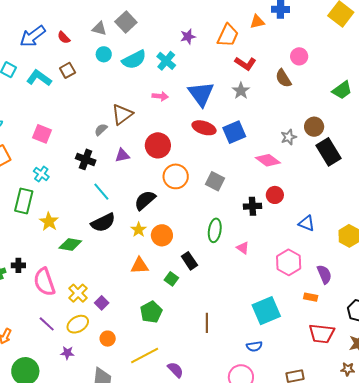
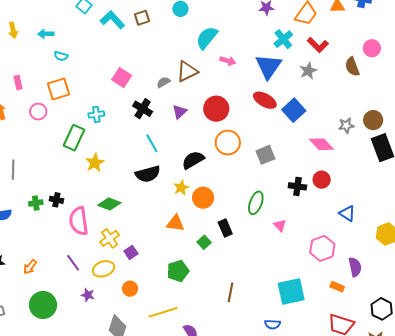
cyan semicircle: (134, 60) -> (207, 38), moved, turned 145
cyan cross: (166, 61) -> (283, 39), moved
blue square: (234, 132) -> (294, 110), turned -30
pink square: (42, 134) -> (122, 78), moved
purple triangle: (122, 155) -> (180, 112), turned -42
cyan cross: (41, 174) -> (96, 114), turned 35
gray square: (215, 181) -> (265, 155), turned 30
green diamond: (70, 244) -> (109, 204), moved

